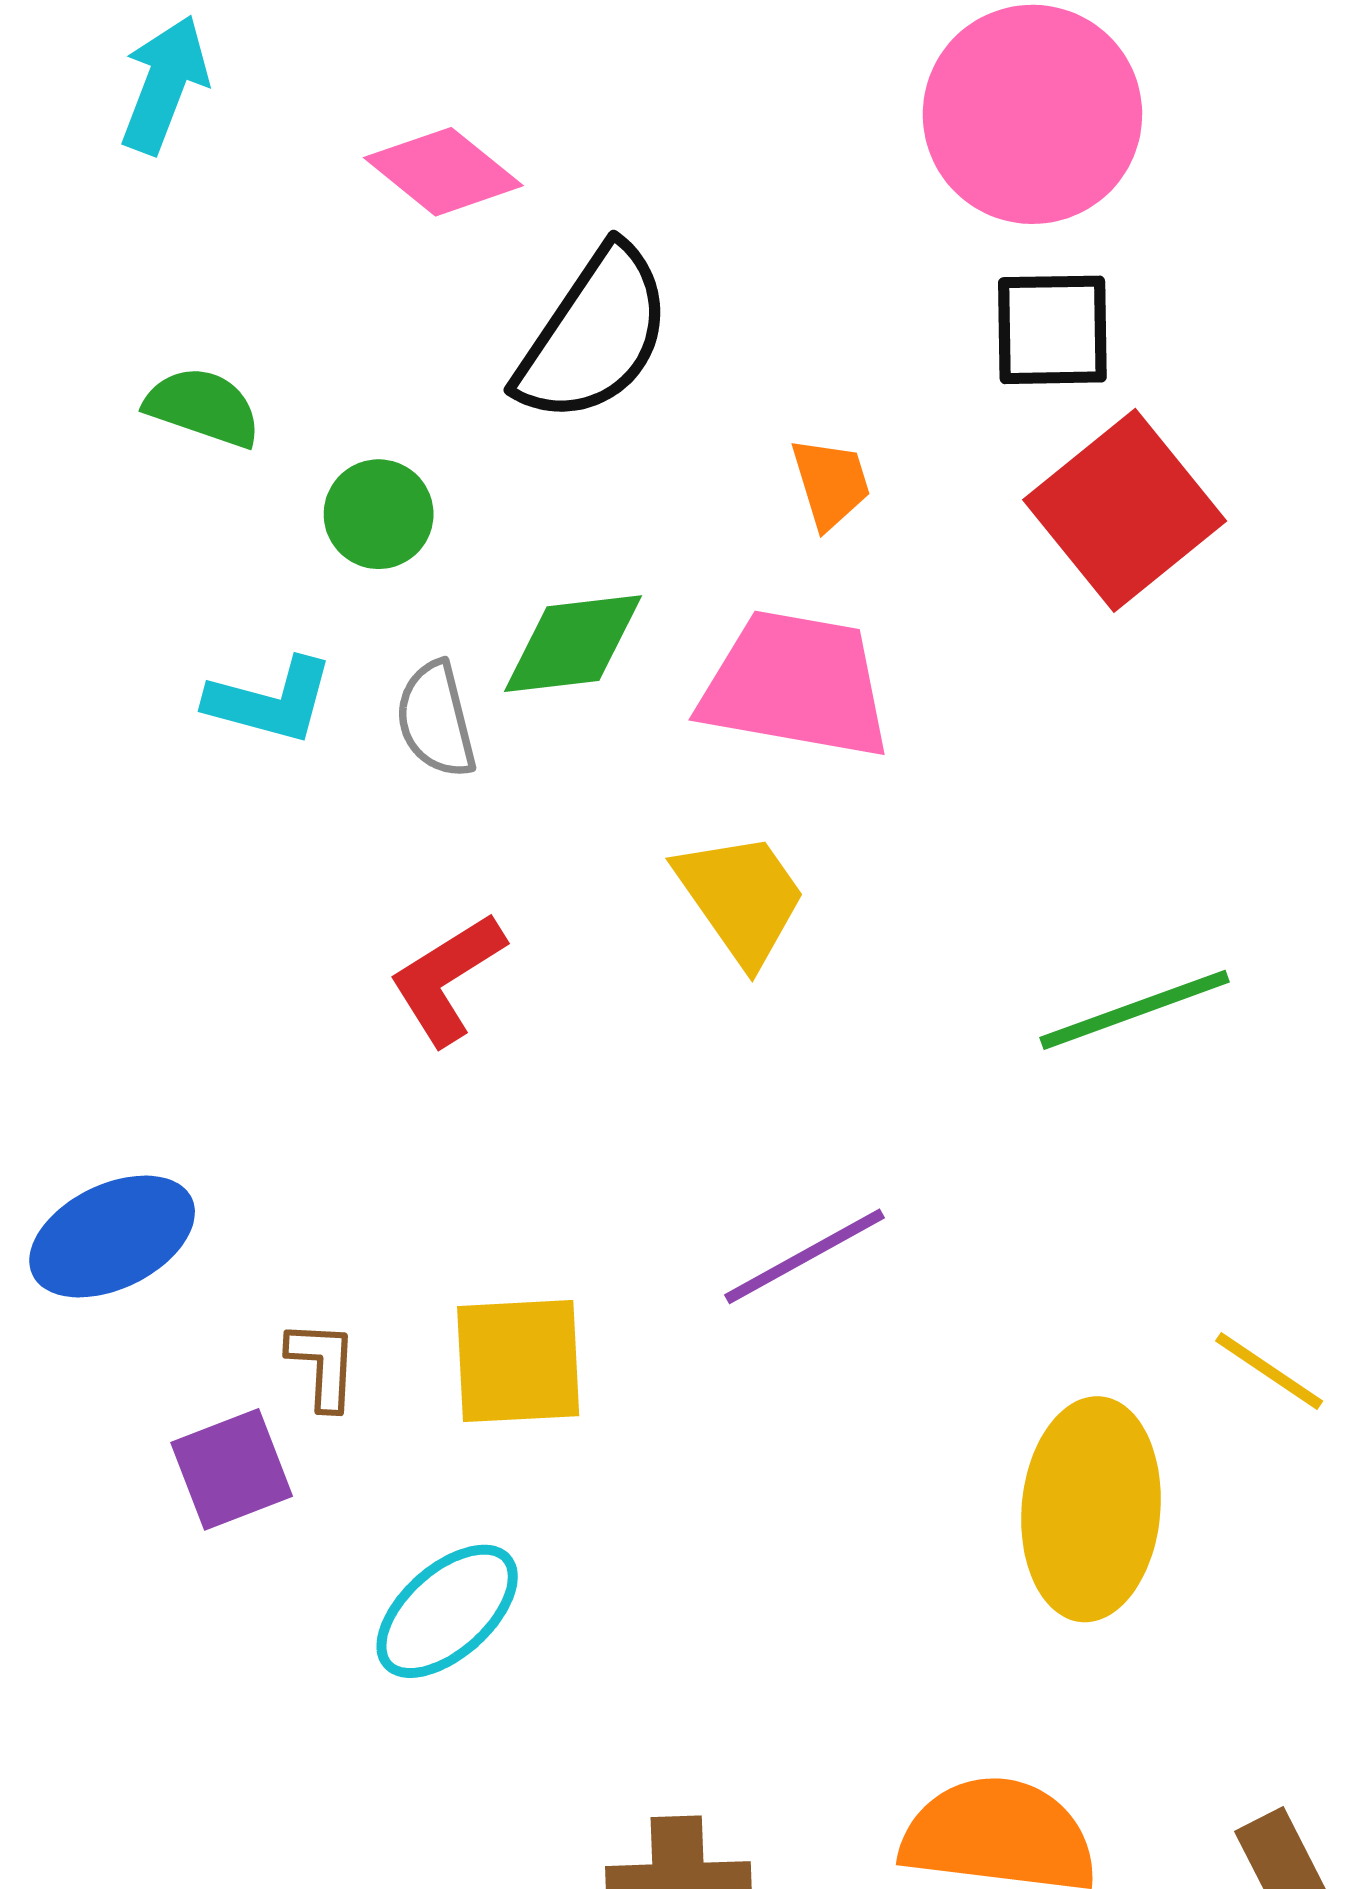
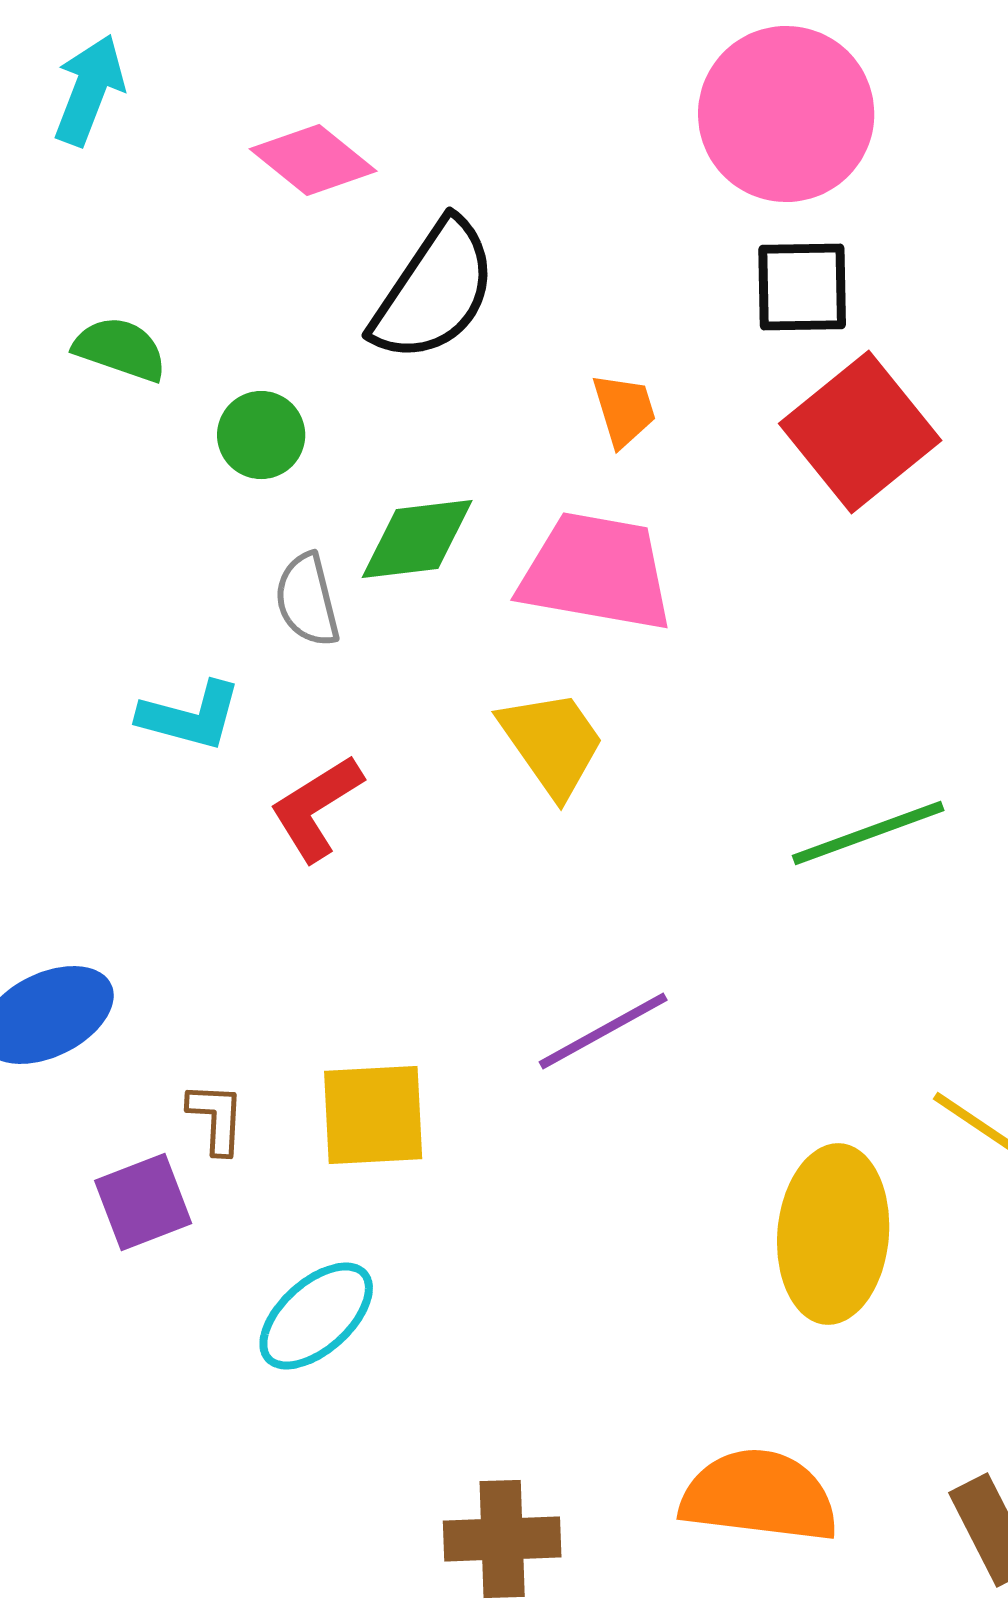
cyan L-shape: (270, 701) -> (190, 716), moved

